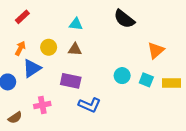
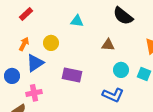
brown triangle: (75, 49) -> (108, 45), moved
pink cross: (42, 105) -> (34, 93), moved
blue L-shape: (90, 105) -> (113, 95), moved

